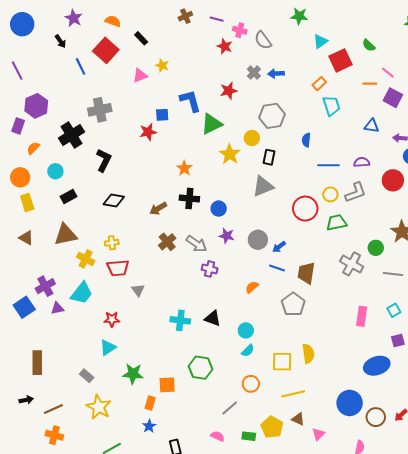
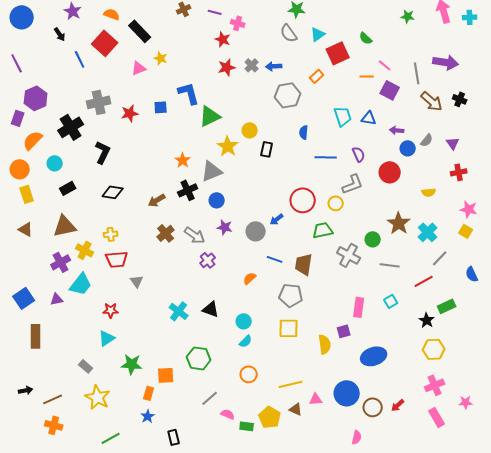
black rectangle: (141, 38) -> (140, 31), size x1.6
gray semicircle: (263, 40) -> (289, 33), moved
red star: (229, 91) -> (227, 67), moved
cyan trapezoid: (331, 106) -> (343, 116), moved
gray hexagon: (272, 116) -> (288, 95), moved
red star: (148, 132) -> (130, 113), moved
orange semicircle: (33, 148) -> (33, 140), size x1.5
purple semicircle: (362, 162) -> (359, 154), turned 70
gray triangle: (263, 186) -> (212, 171), moved
yellow circle: (330, 194) -> (336, 203), moved
black cross: (189, 198) -> (188, 190), turned -30
green trapezoid: (336, 223) -> (323, 230), moved
blue arrow: (279, 247) -> (277, 219), moved
purple cross: (210, 269) -> (208, 260), turned 35
purple cross: (45, 286) -> (61, 262), moved
gray pentagon: (293, 304) -> (291, 295), turned -30
cyan cross: (180, 320) -> (179, 311), turned 30
purple square: (398, 341) -> (344, 331), moved
yellow semicircle: (308, 354) -> (325, 344), moved
yellow square: (282, 362) -> (289, 328), moved
brown rectangle: (37, 363) -> (36, 336), moved
gray line: (230, 408) -> (210, 398), moved
pink triangle: (318, 434) -> (316, 399), moved, turned 40
pink semicircle: (218, 436) -> (228, 414), moved

